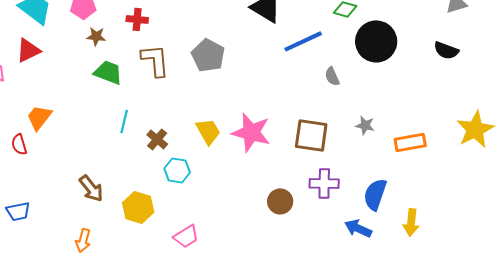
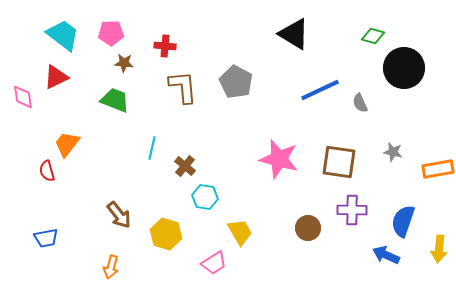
blue line: (303, 41) -> (320, 90), moved
green trapezoid: (108, 72) -> (115, 100), moved
yellow trapezoid: (208, 131) -> (240, 232), moved

